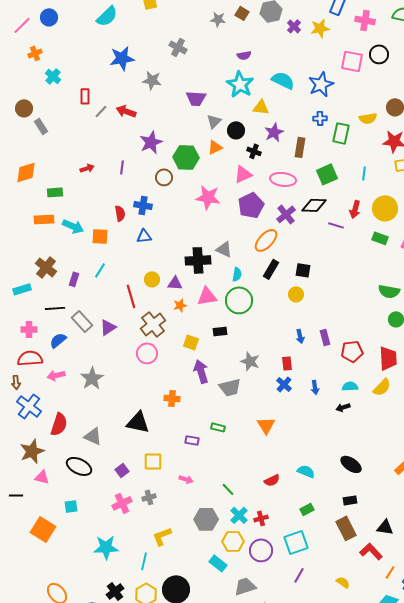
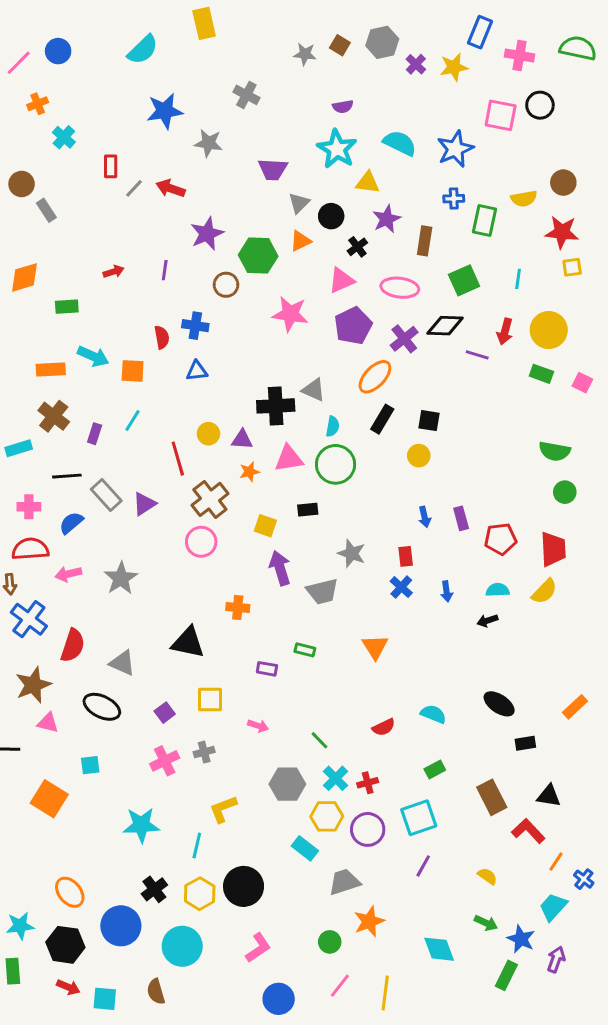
black cross: (254, 151) -> (357, 247), turned 32
orange rectangle: (44, 219) -> (51, 369), moved
black rectangle: (350, 500) -> (525, 743), moved

